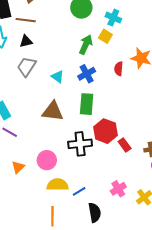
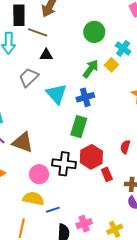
black triangle: (26, 41) -> (46, 55), moved
red semicircle: (119, 69) -> (125, 147), moved
cyan triangle: (58, 77) -> (56, 94), size x1.6
brown triangle: (53, 111) -> (23, 142), moved
pink circle: (47, 160) -> (39, 174), moved
pink cross: (118, 189) -> (84, 224), moved

